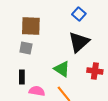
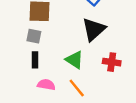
black rectangle: (22, 77) -> (35, 60), moved

